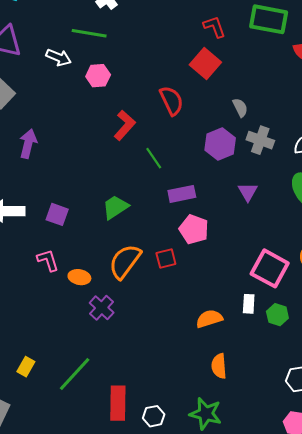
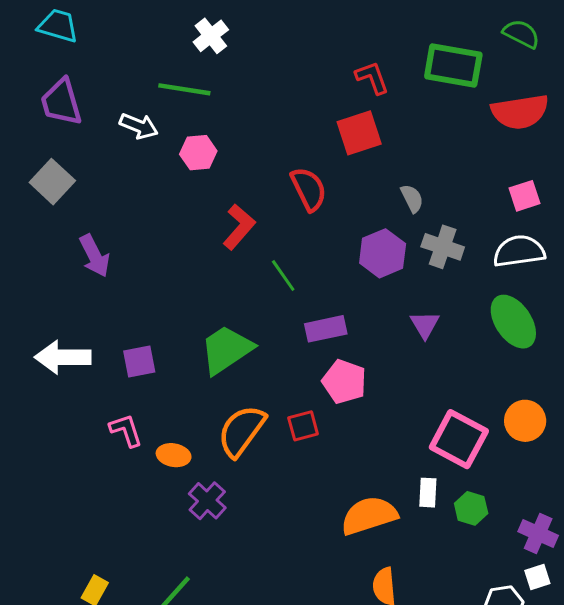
red square: (205, 64) -> (359, 133), turned 32
purple arrow: (28, 144) -> (95, 256), turned 140
green trapezoid: (115, 207) -> (226, 350), size x1.4
purple square: (57, 214) -> (139, 362), turned -30
orange semicircle: (209, 319) -> (369, 516), size x1.4

